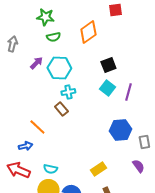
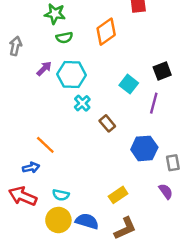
black square: (108, 65) -> (162, 71), moved
cyan square: (107, 88) -> (129, 84), moved
cyan cross: (68, 92) -> (82, 103), turned -32
brown rectangle: (61, 109) -> (107, 123), moved

